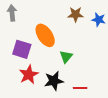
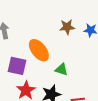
green triangle: (66, 57) -> (61, 69), turned -48

